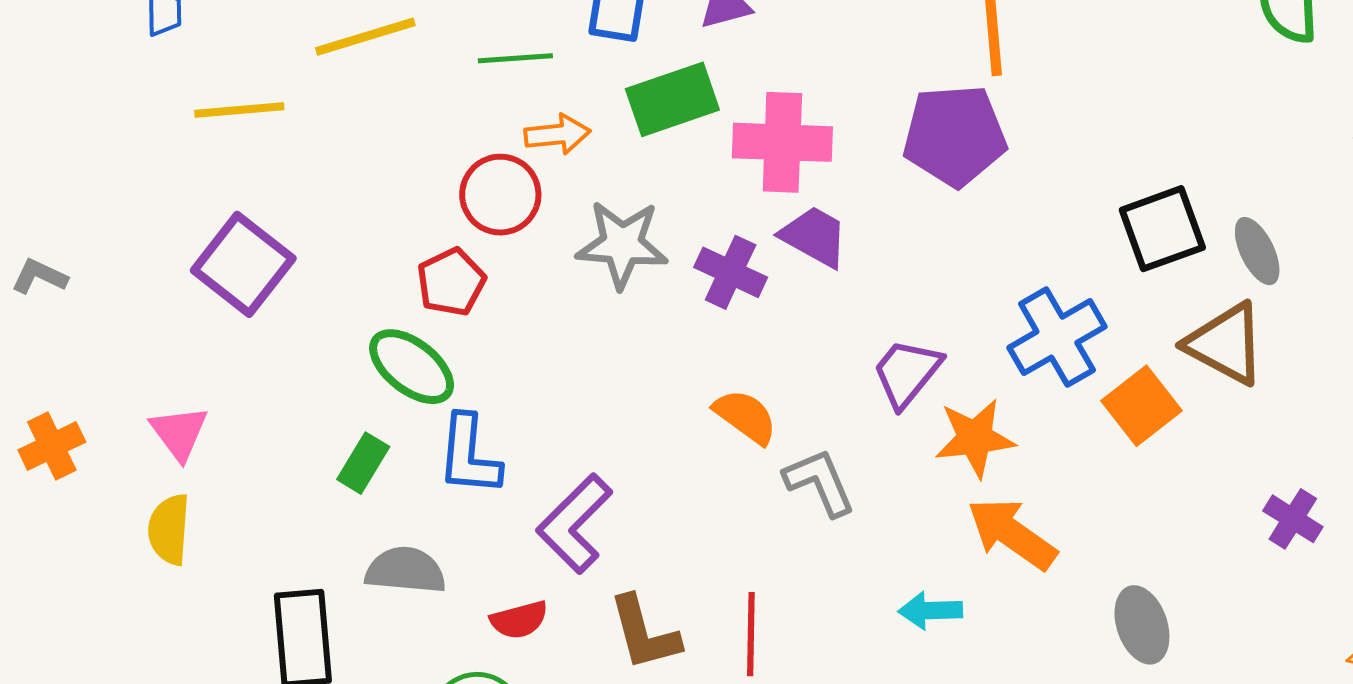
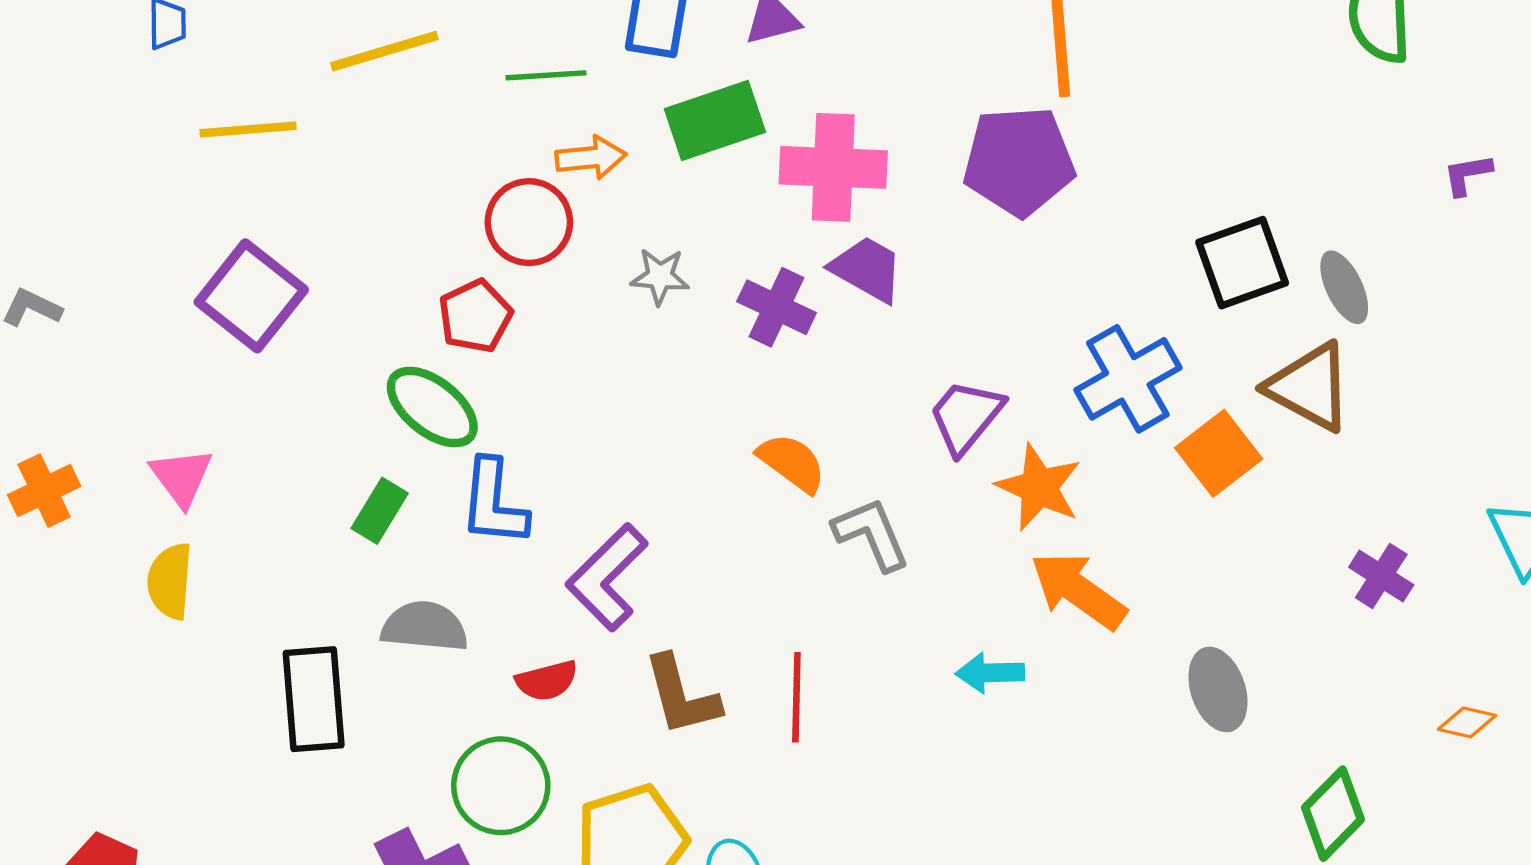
gray star: (622, 244) -> (660, 276), size x0.6
orange star: (975, 438) -> (1039, 487), turned 30

